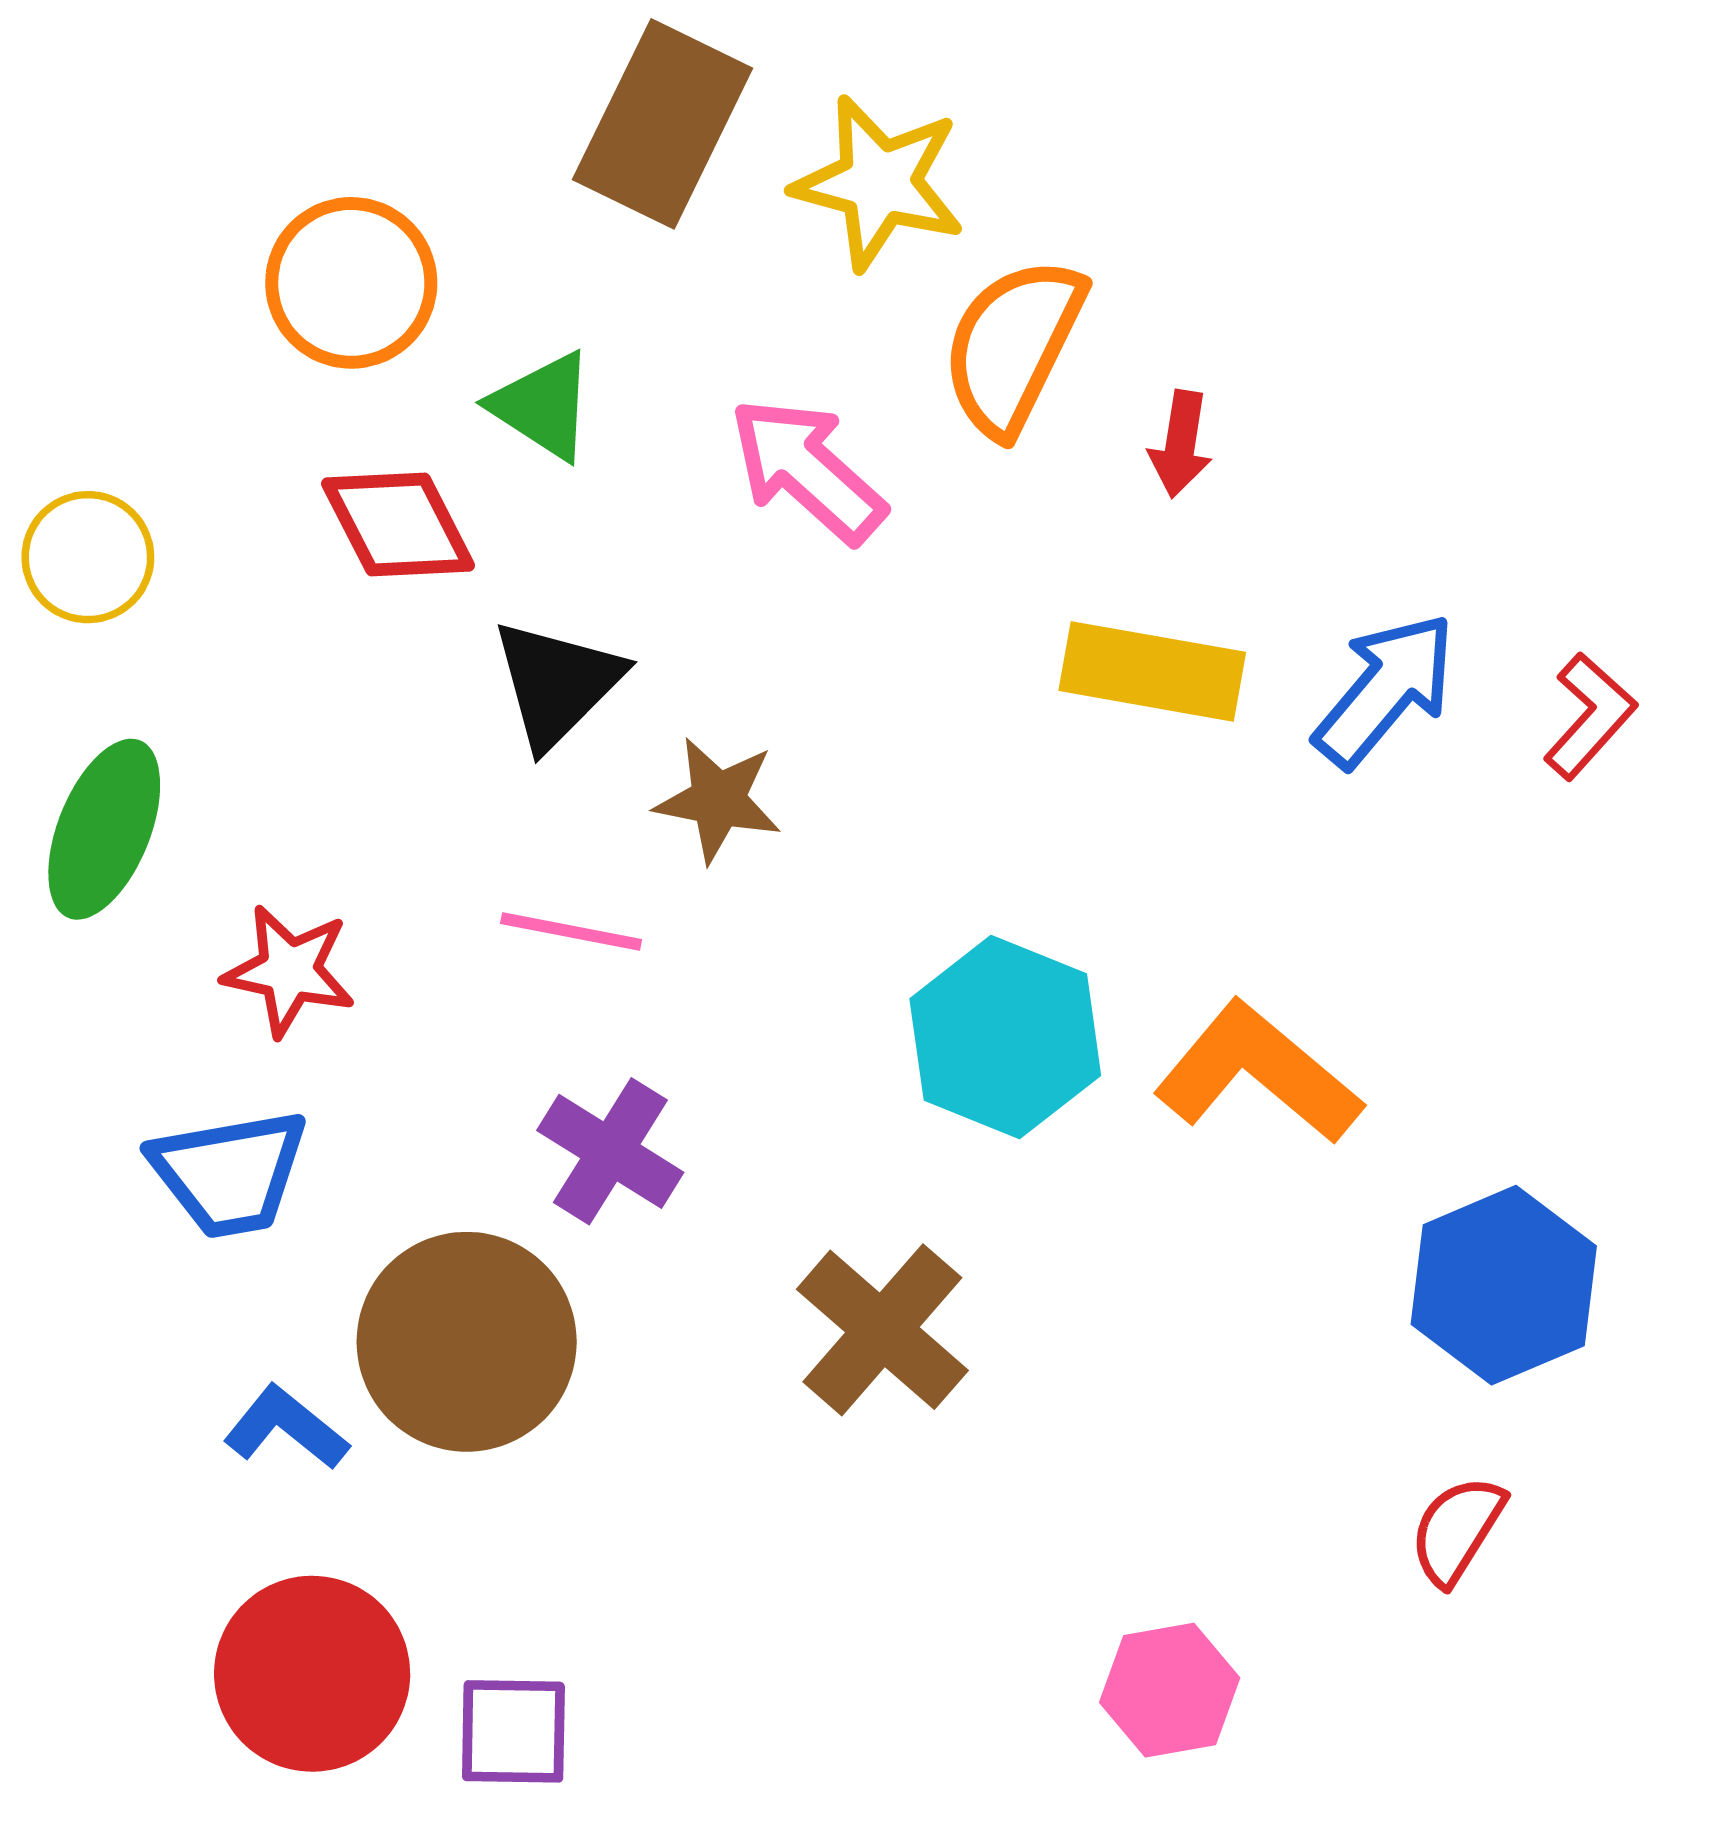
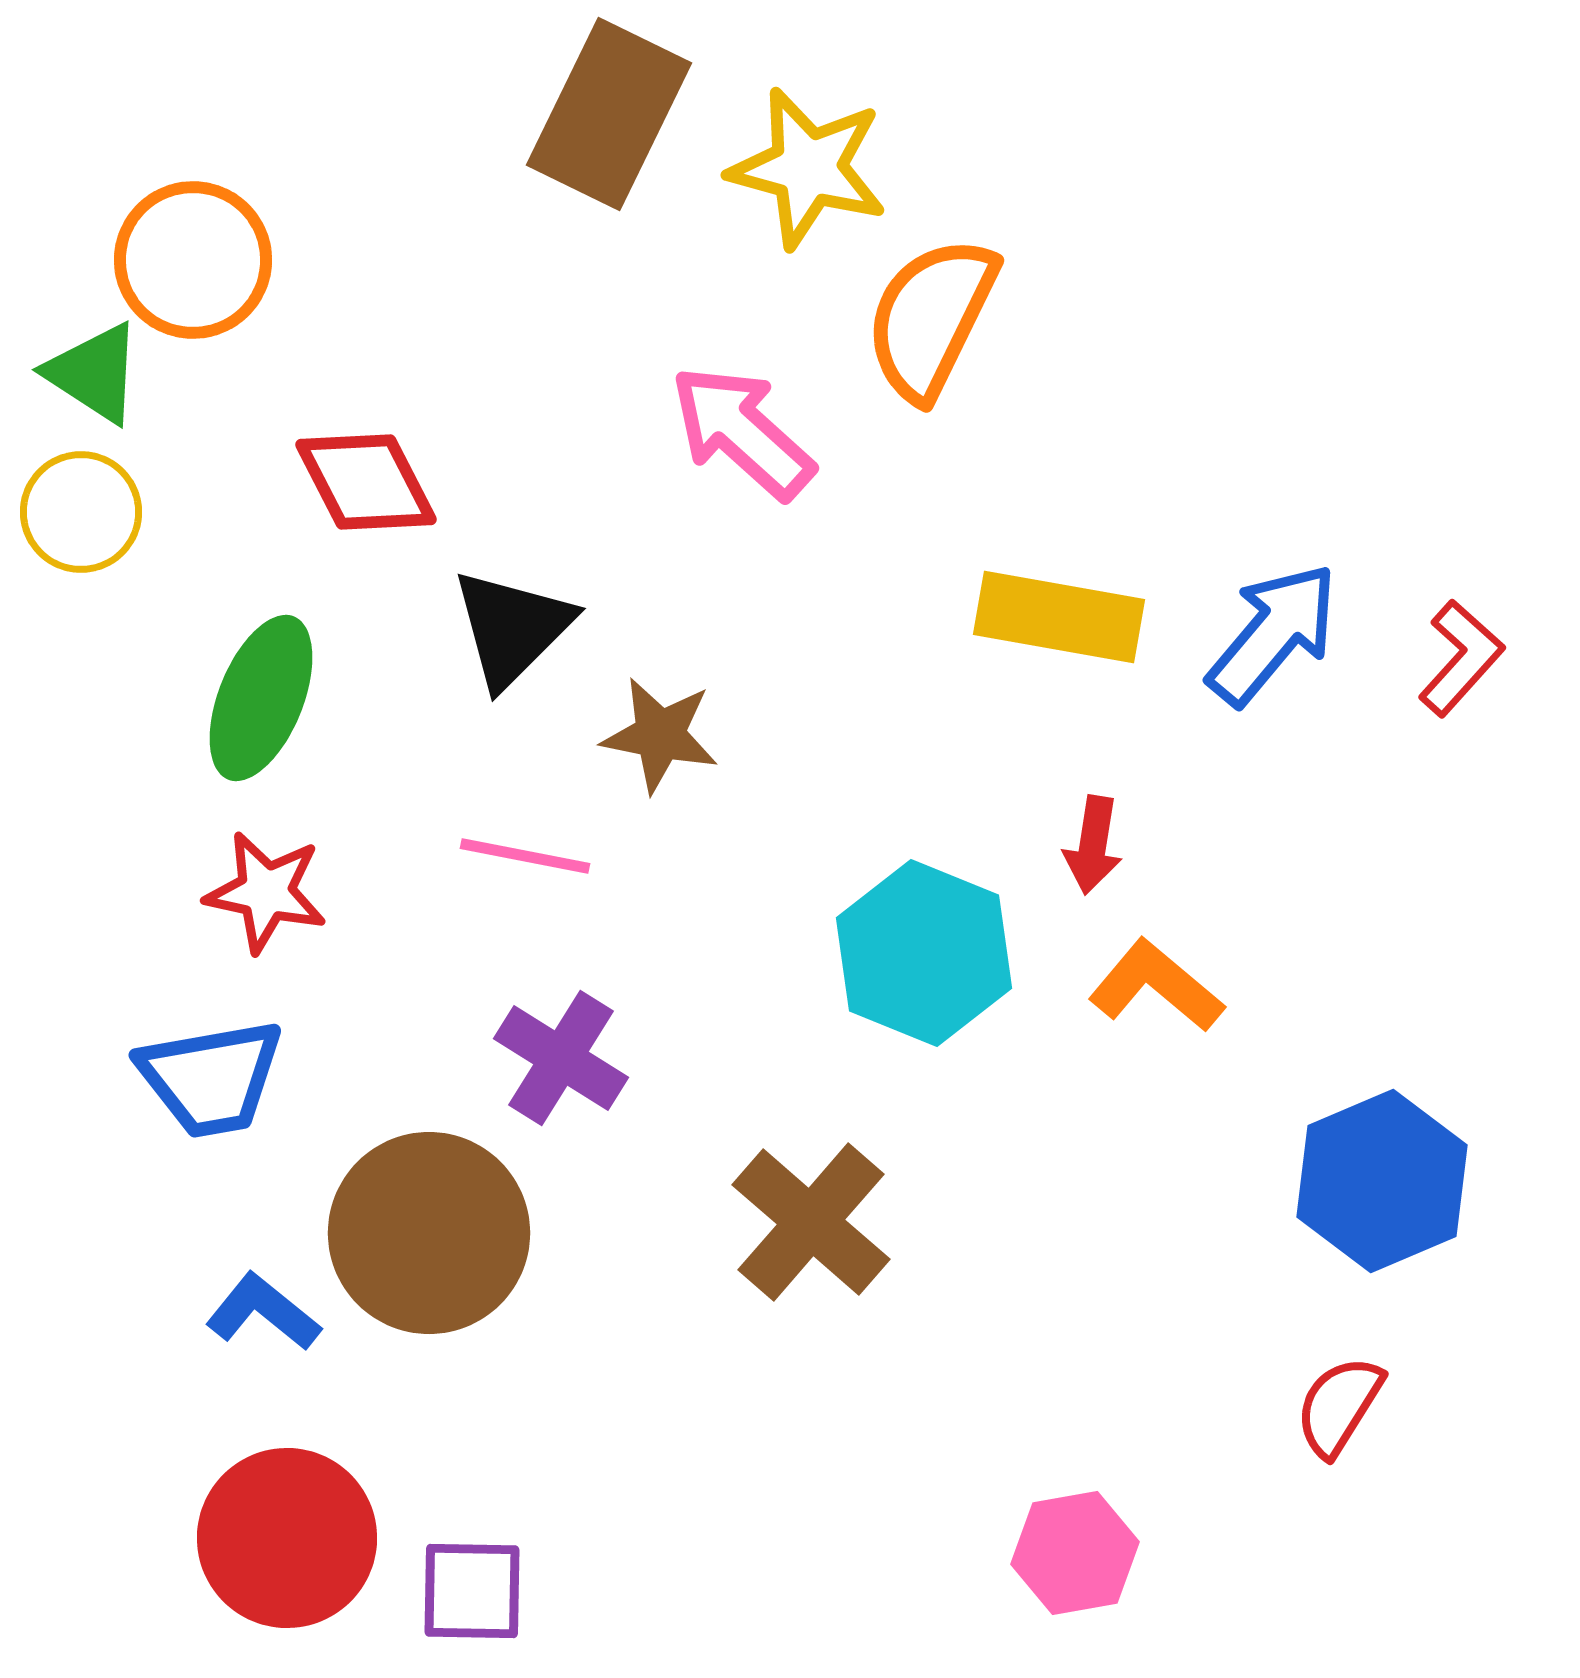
orange circle: (351, 283) -> (193, 260), moved
green triangle: (543, 406) -> (94, 373), moved
red arrow: (1181, 444) -> (1093, 845), moved
green ellipse: (104, 829) -> (261, 698), moved
orange L-shape: (1258, 1073) -> (1156, 986), size x0.7

